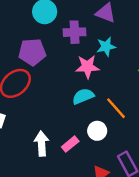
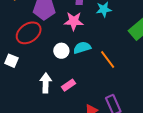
pink star: (87, 67) -> (74, 21), moved
white circle: (97, 131) -> (61, 51), moved

